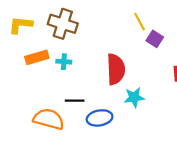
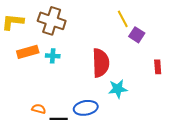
black line: (75, 101) -> (59, 119), moved
orange semicircle: (49, 119) -> (39, 109), size x0.5

